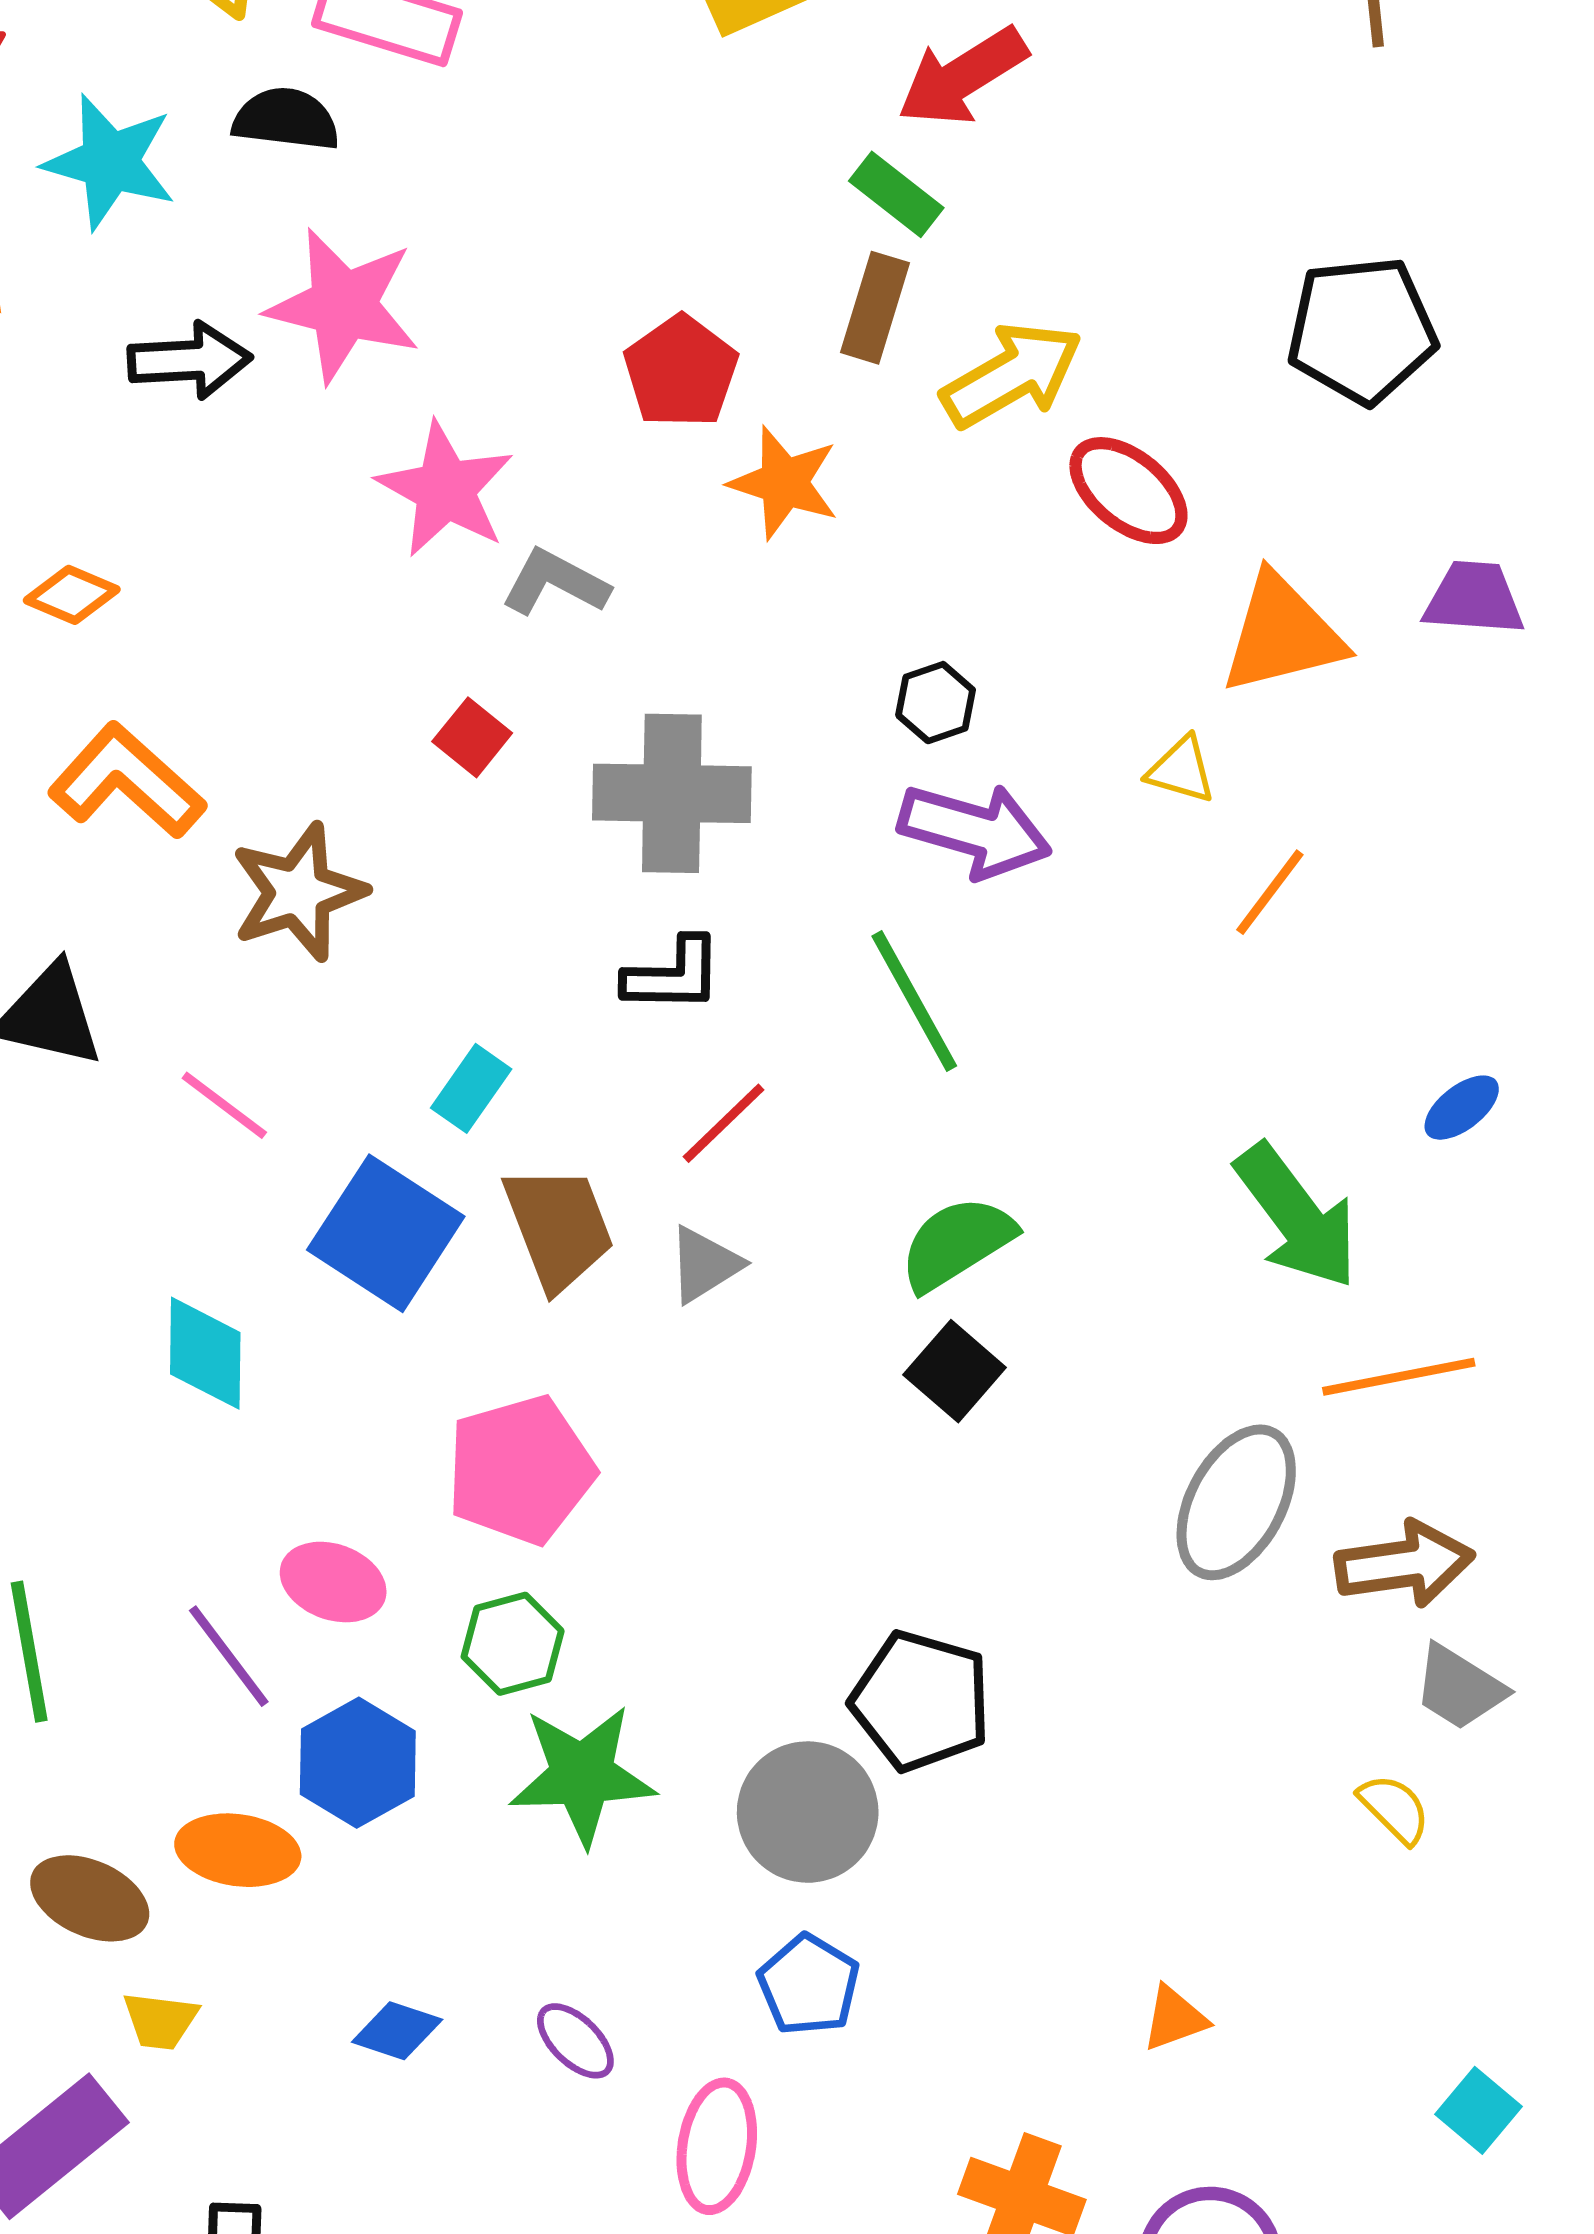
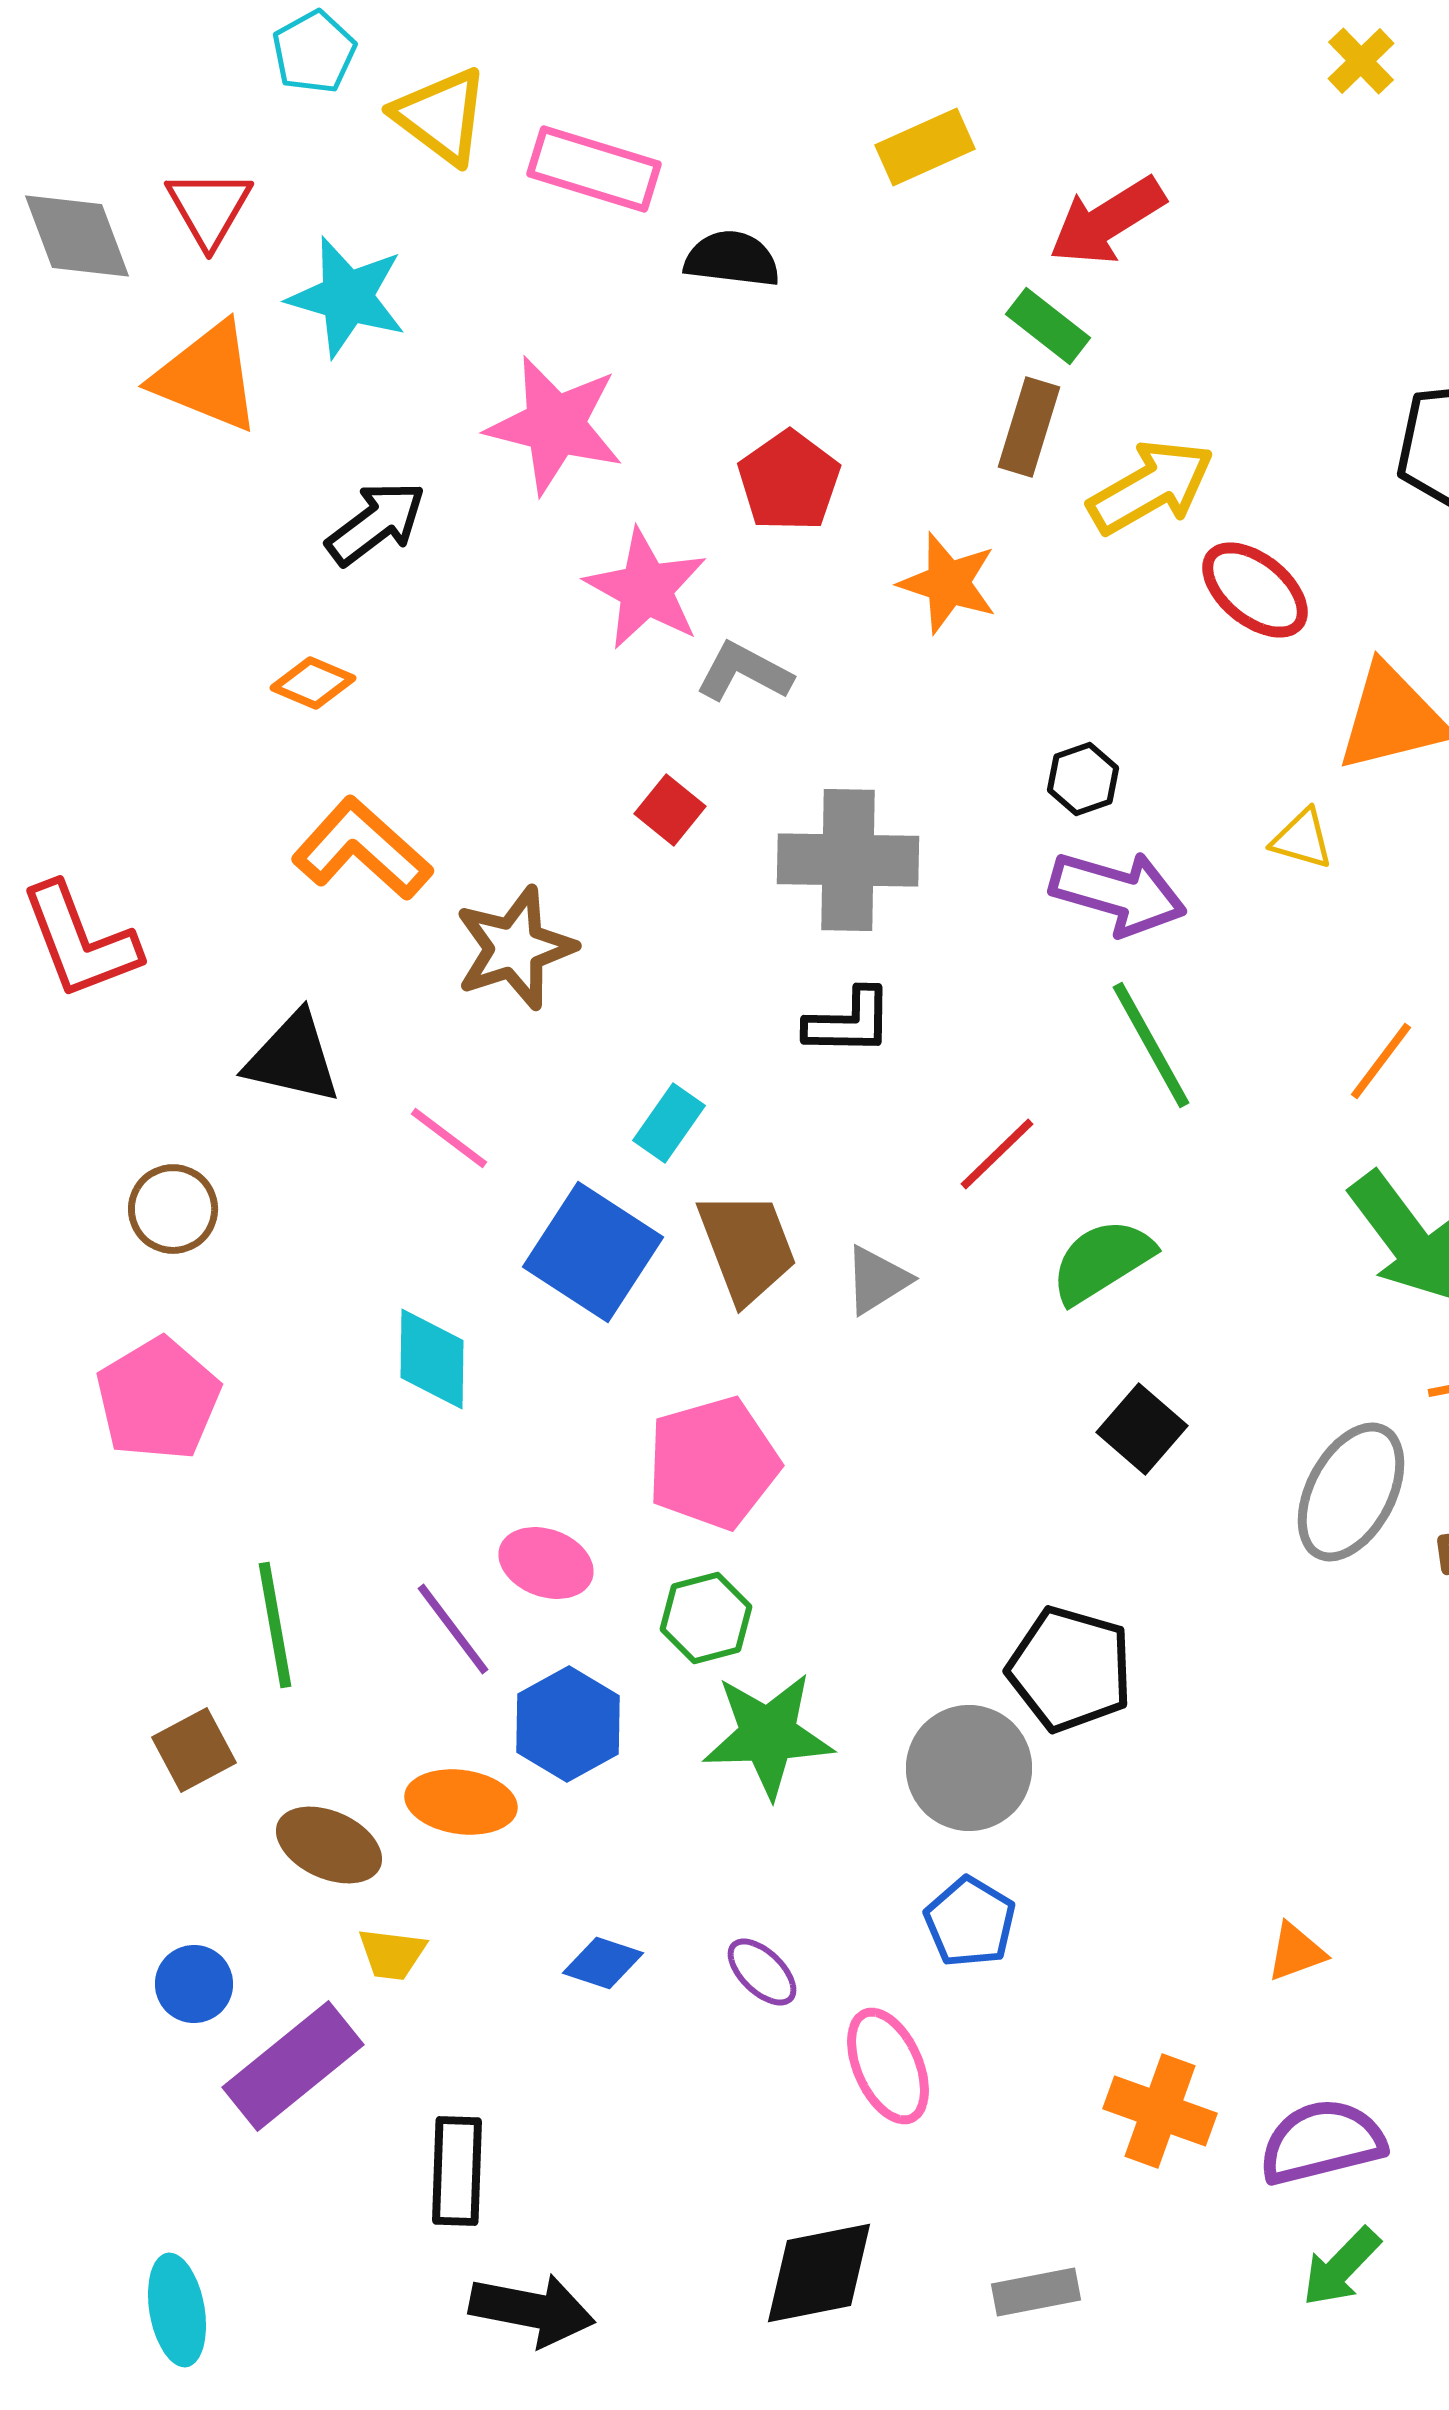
black semicircle: (286, 119) -> (732, 259), moved
black arrow: (190, 360) -> (376, 523), moved, turned -34
red pentagon: (681, 372) -> (789, 481), moved
orange line: (1270, 892) -> (1381, 1061), moved
green line: (914, 1001) -> (1151, 1045), moved
red line: (723, 1123) -> (997, 1154), moved
black square: (955, 1371) -> (1142, 1429), moved
pink ellipse: (717, 2146) -> (888, 2066), turned -33

